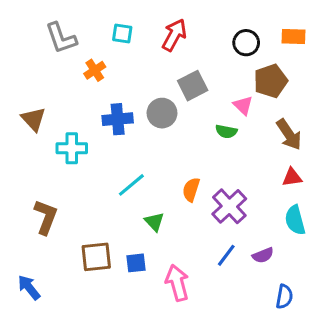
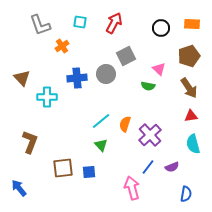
brown pentagon: (271, 81) -> (189, 56), moved
cyan line: (131, 185) -> (101, 121), moved
pink arrow: (177, 283) -> (132, 188), moved

